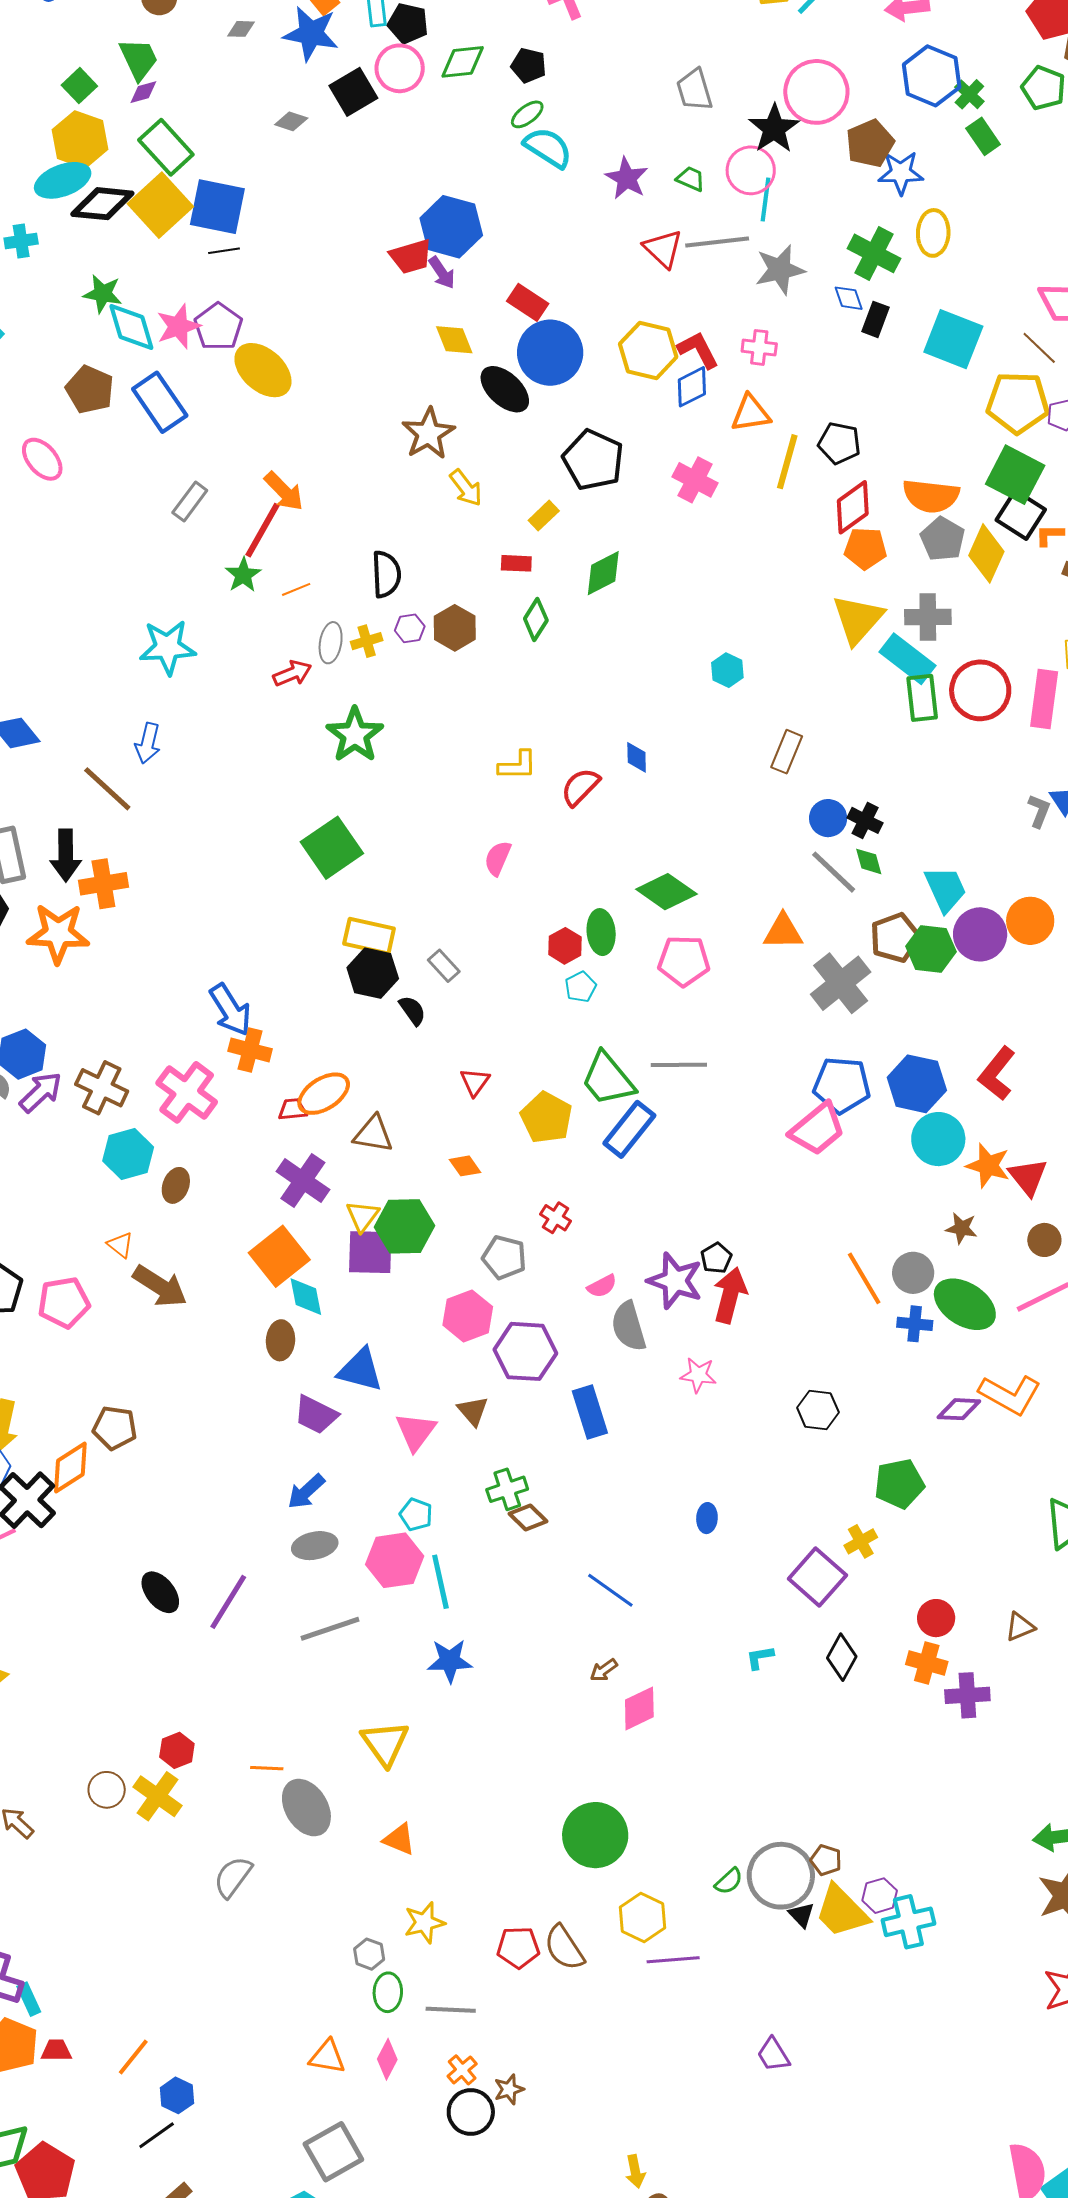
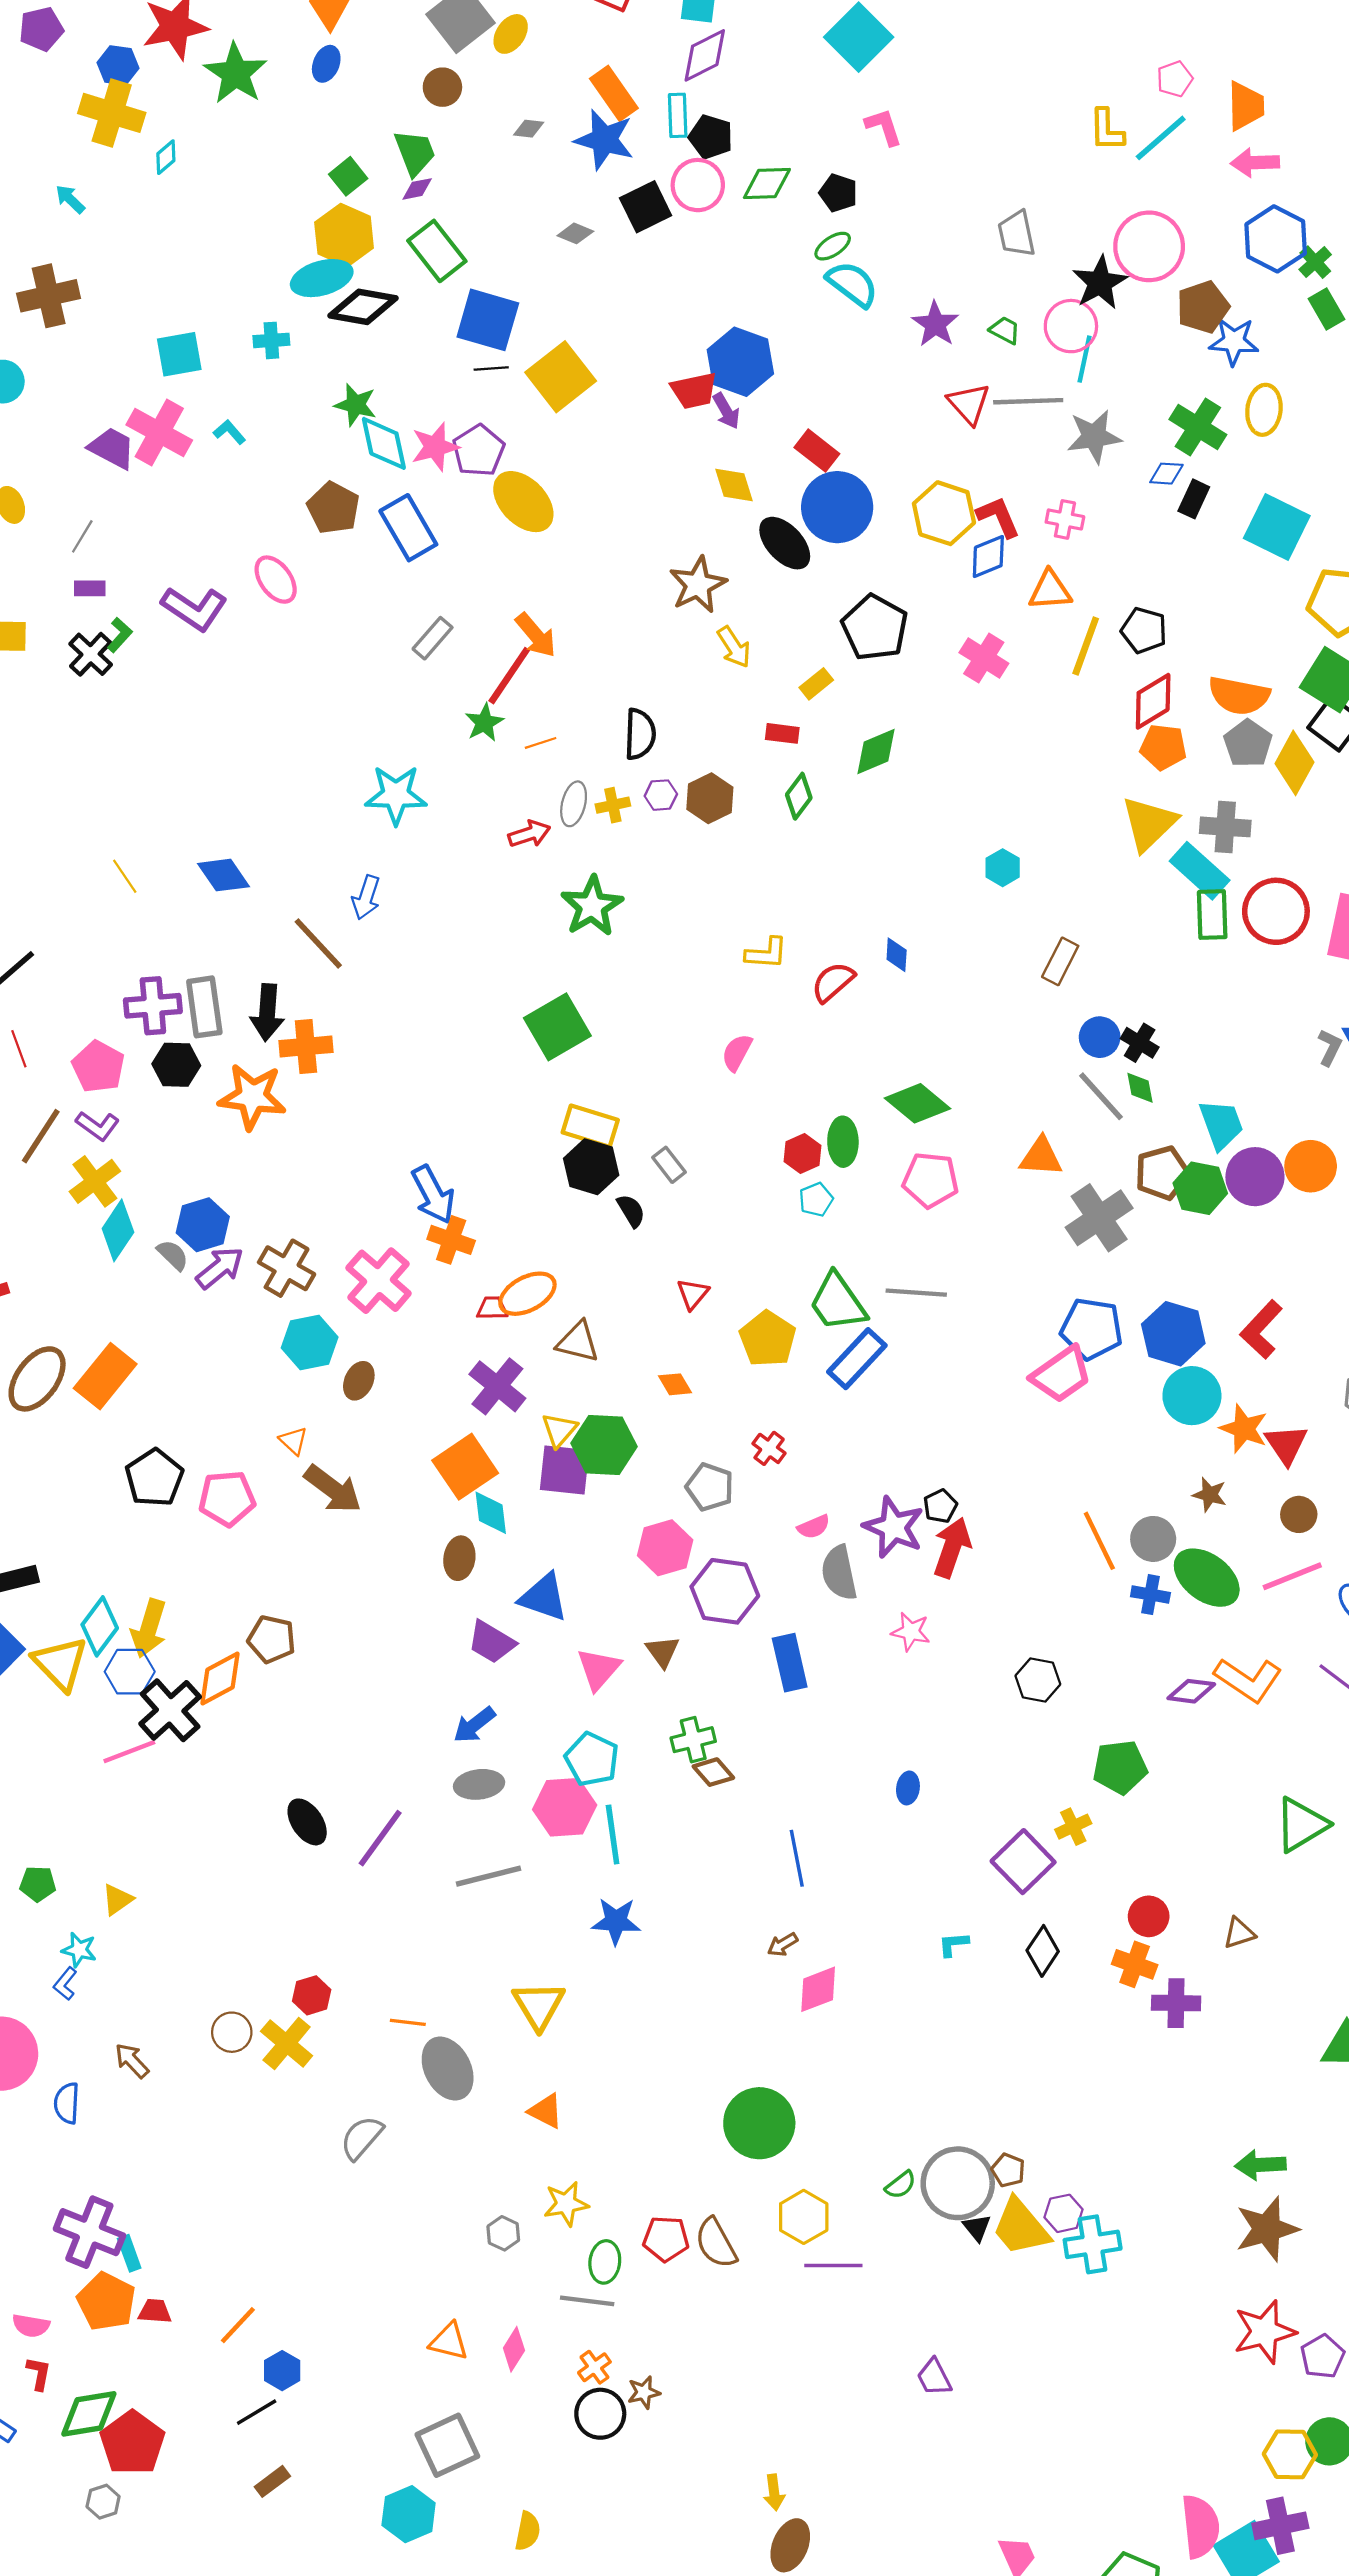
yellow square: (160, 205) -> (561, 377), moved
blue diamond: (849, 298) -> (1166, 474), turned -72
cyan pentagon: (416, 1514) -> (592, 1759), size x1.5
blue line: (610, 1590) -> (797, 1858), turned 39
green ellipse: (388, 1992) -> (605, 2262), moved

